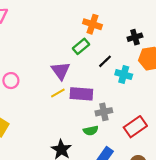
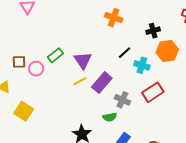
green rectangle: (81, 46) -> (55, 55), moved
purple rectangle: (81, 94) -> (102, 83), turned -55
gray cross: (104, 112) -> (122, 100), turned 35
red rectangle: (135, 127) -> (153, 92), moved

